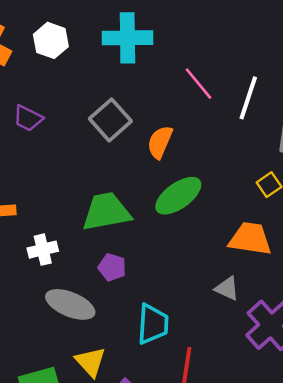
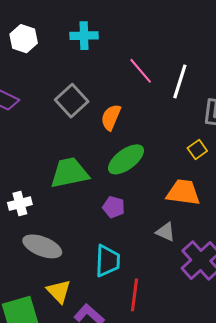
cyan cross: (127, 38) -> (84, 36), size x0.7
purple pentagon: (112, 267) -> (114, 207), moved

